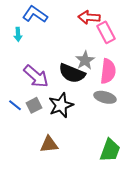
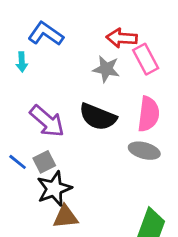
gray star: (85, 60) -> (106, 69), moved, turned -30
black star: (61, 105) -> (54, 189), moved

